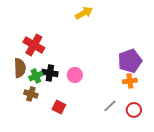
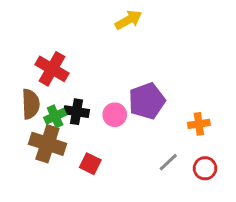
purple pentagon: (130, 61) -> (147, 101), moved
brown cross: (31, 94) -> (47, 144), size x1.6

